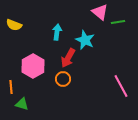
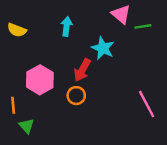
cyan arrow: (57, 32) -> (67, 26), moved
green triangle: (22, 104) -> (27, 126), turned 32

